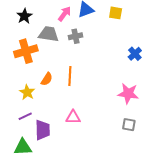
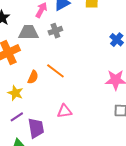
orange line: (70, 76) -> (55, 71), turned -48

